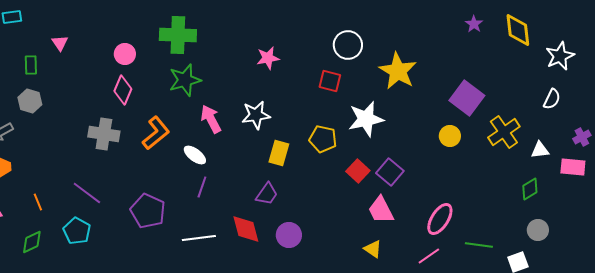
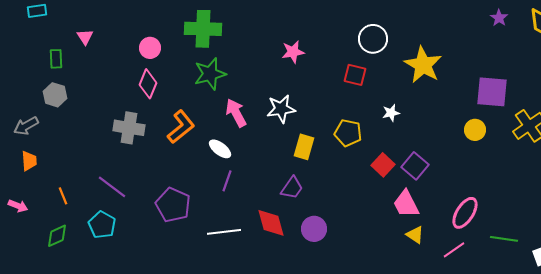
purple square: (467, 98) -> (492, 92), turned -32
white star: (366, 119) -> (391, 113), size x0.5
yellow triangle: (373, 249) -> (415, 235), moved

